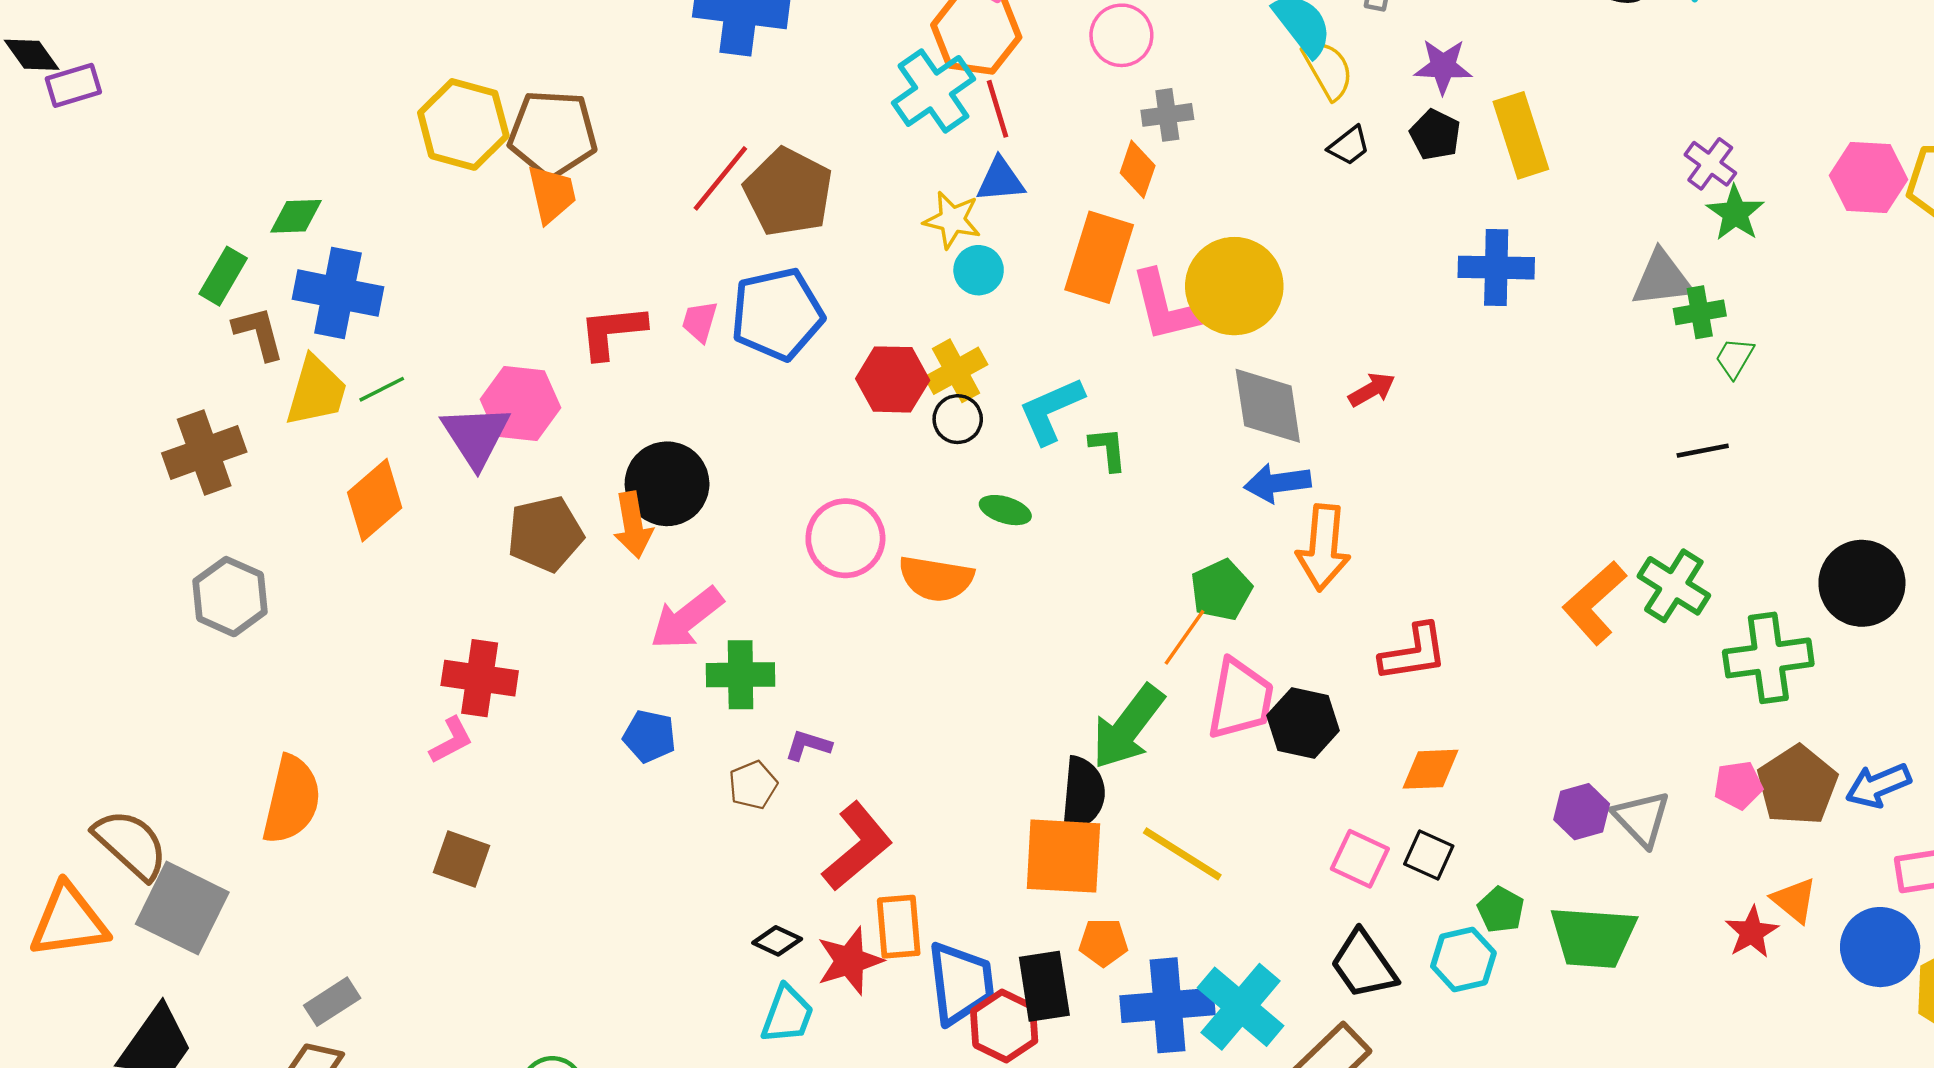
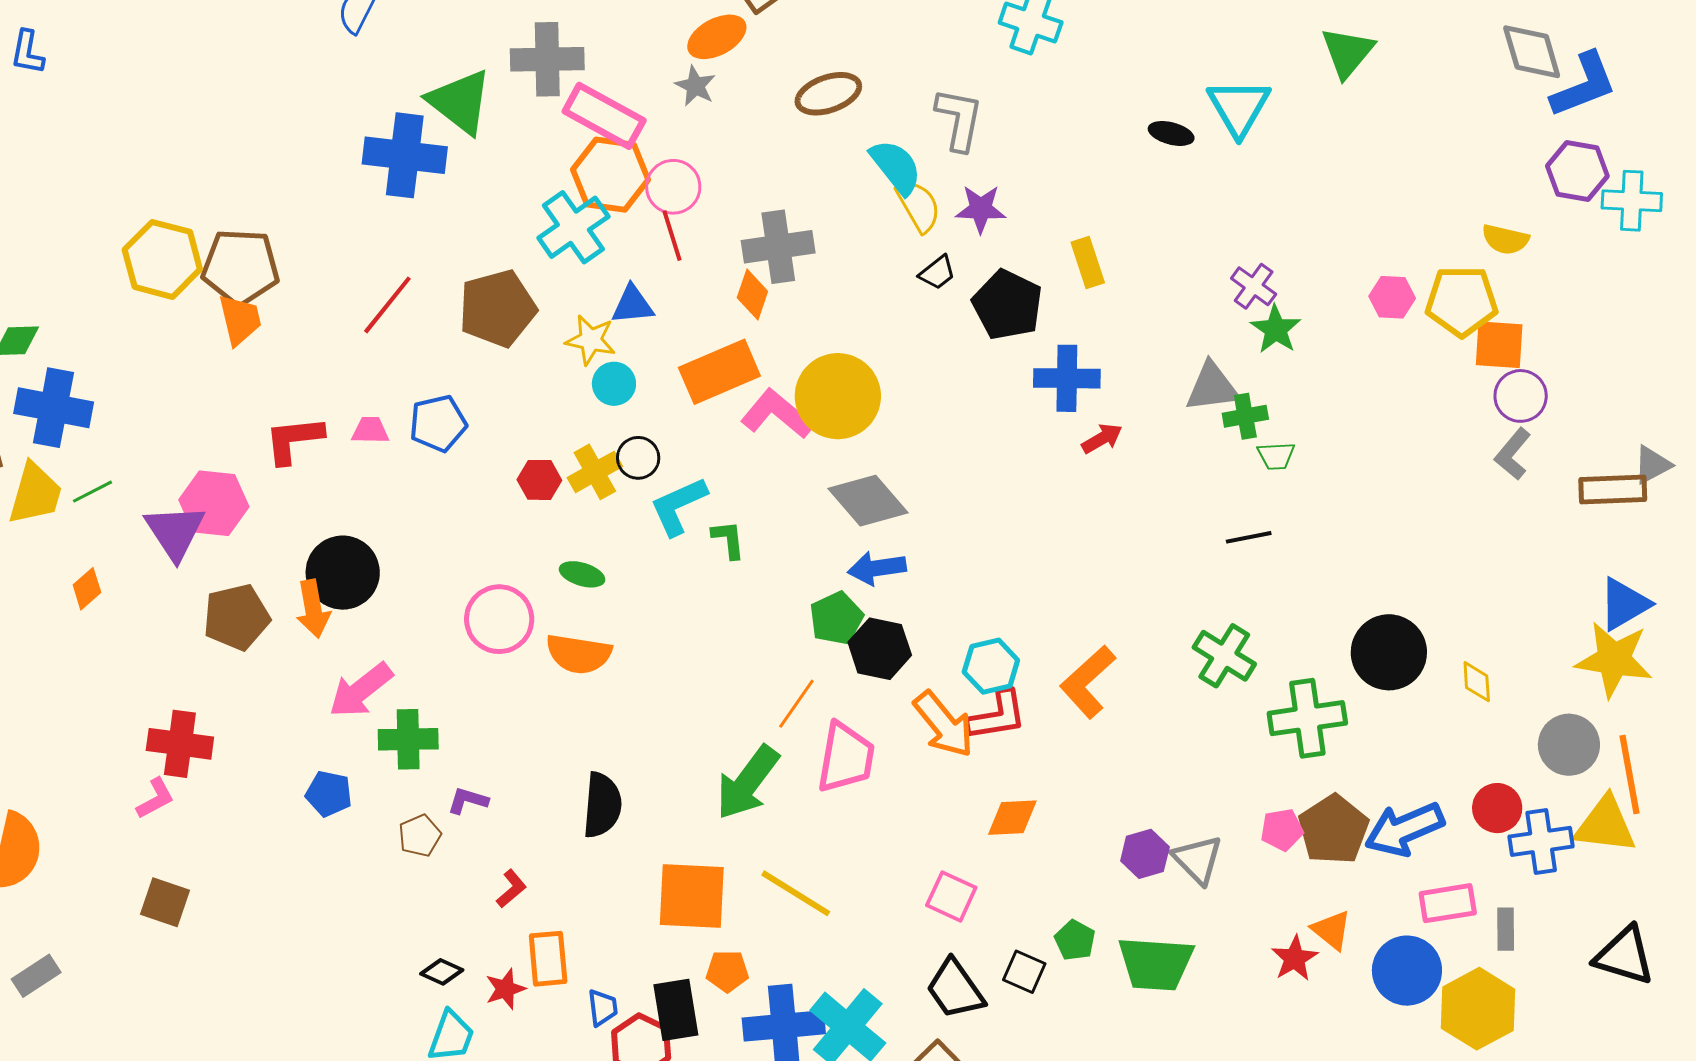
pink circle: (1121, 35) -> (673, 187), moved
purple star: (1443, 66) -> (981, 209), moved
red line: (998, 109) -> (672, 236), moved
gray cross: (1167, 115) -> (778, 247), size x1.6
black pentagon: (1435, 135) -> (1007, 305), moved, size x1.6
yellow rectangle: (1521, 135) -> (1088, 262), size x0.7
pink hexagon: (1869, 178) -> (1392, 297), size x0.7
brown pentagon: (788, 192) -> (497, 308), moved, turned 30
orange rectangle: (1099, 257) -> (719, 372), turned 50
pink L-shape: (1165, 306) -> (777, 414), turned 144
blue pentagon: (777, 314) -> (438, 423), size x0.7
pink trapezoid: (700, 321) -> (370, 430), turned 75
green trapezoid: (1735, 358) -> (1276, 456), turned -123
red hexagon: (893, 379) -> (539, 480), size x0.7
red arrow: (1372, 390) -> (1102, 438), moved
gray diamond: (1268, 406) -> (868, 501), turned -32
black circle: (958, 419) -> (638, 458), moved
orange diamond: (375, 500) -> (87, 589), size x0.6
green ellipse: (1005, 510) -> (582, 574), moved
orange arrow: (1323, 548) -> (944, 724), moved, turned -44
green pentagon: (1221, 590) -> (836, 618), moved
orange L-shape: (1594, 603) -> (1088, 682), moved
black hexagon: (1303, 723) -> (880, 649), moved
blue arrow: (1878, 785) -> (1404, 829), size x1.4
black semicircle: (1083, 794) -> (602, 805), moved
red L-shape: (857, 846) -> (511, 889), size x0.5
black square: (1429, 855) -> (1024, 972), moved
cyan hexagon: (1463, 960) -> (991, 666), moved
red star: (850, 961) -> (505, 989), size x0.7
blue trapezoid: (961, 983) -> (603, 1008), size x0.5
gray rectangle: (332, 1002) -> (36, 976), moved

